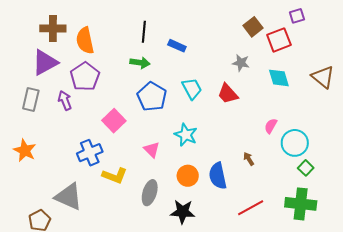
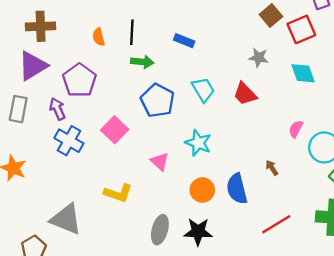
black line: (144, 32) -> (132, 32), moved
orange semicircle: (85, 41) -> (99, 37), moved, size x0.6
blue cross: (90, 153) -> (69, 141), moved, turned -35
gray ellipse: (150, 193) -> (160, 230), moved

